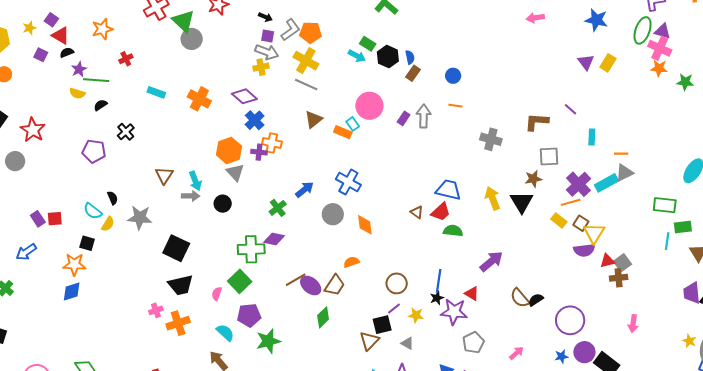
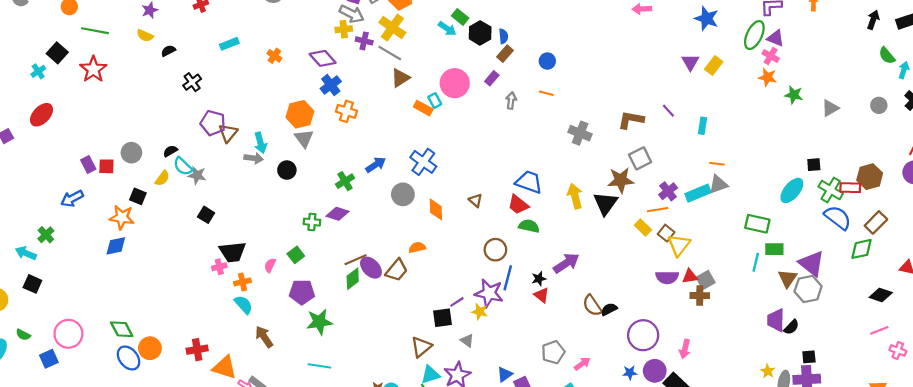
pink cross: (660, 48) -> (771, 56), size x0.7
green line: (96, 80) -> (95, 31), moved
cyan rectangle: (156, 92) -> (229, 44), turned -48
orange cross: (199, 99) -> (274, 56), size x0.6
gray arrow: (424, 116) -> (511, 101), size x0.7
purple rectangle: (404, 118) -> (492, 78), moved
brown triangle: (314, 119) -> (400, 78), moved
cyan rectangle: (592, 137) -> (702, 126), moved
purple pentagon: (94, 151) -> (213, 123), moved
purple cross: (259, 152) -> (364, 41), moved
gray square: (549, 157) -> (640, 158), turned -30
gray circle: (15, 161) -> (131, 153), moved
brown star: (533, 179) -> (621, 180), size x1.4
purple cross: (578, 184) -> (668, 191), size x0.7
black semicircle: (113, 198) -> (170, 151), turned -104
cyan semicircle: (93, 211) -> (183, 166), moved
brown triangle: (417, 212) -> (476, 200), moved
red trapezoid: (441, 212) -> (518, 205), turned 75
gray star: (140, 218) -> (197, 175), size x0.7
black square: (176, 248) -> (206, 215), moved, size x0.6
green cross: (251, 249) -> (312, 222), size x0.6
purple semicircle: (584, 250) -> (667, 277), moved
green square: (240, 281) -> (296, 255), size x0.7
brown circle: (397, 283) -> (495, 250), moved
black star: (437, 298) -> (539, 279), moved
pink cross: (156, 310) -> (219, 267), moved
purple star: (454, 312) -> (489, 293), moved
green diamond: (323, 317) -> (353, 279), moved
orange cross: (178, 323) -> (243, 282), moved, size x0.7
pink arrow: (633, 324) -> (685, 349), moved
cyan semicircle: (225, 333) -> (244, 305), moved
brown triangle: (369, 341) -> (421, 347), moved
gray pentagon: (473, 343) -> (553, 352), moved

